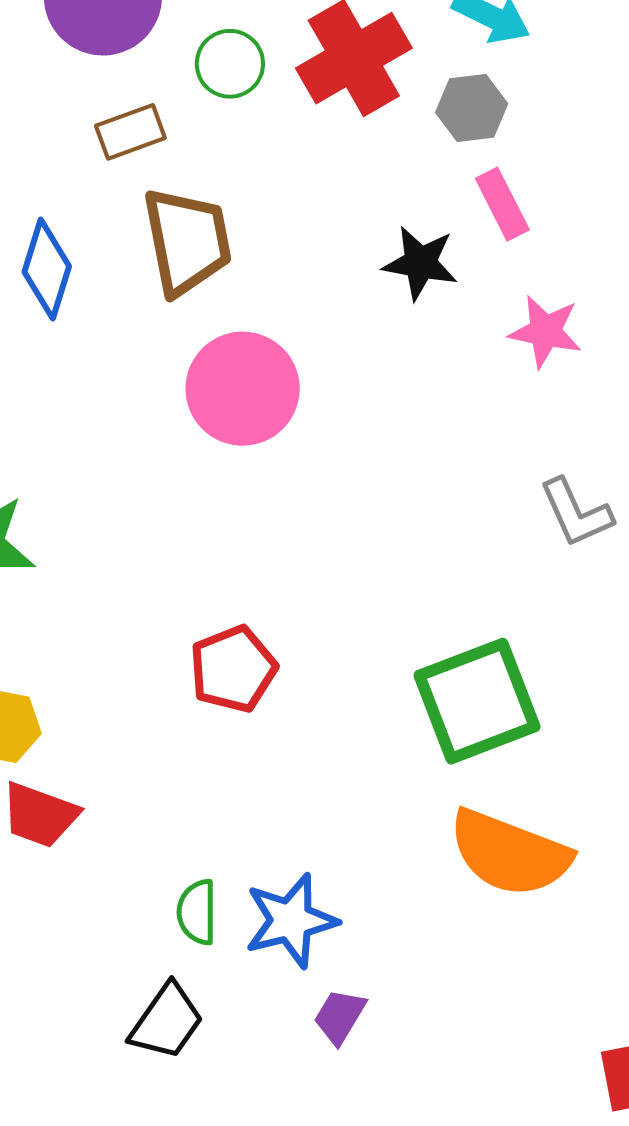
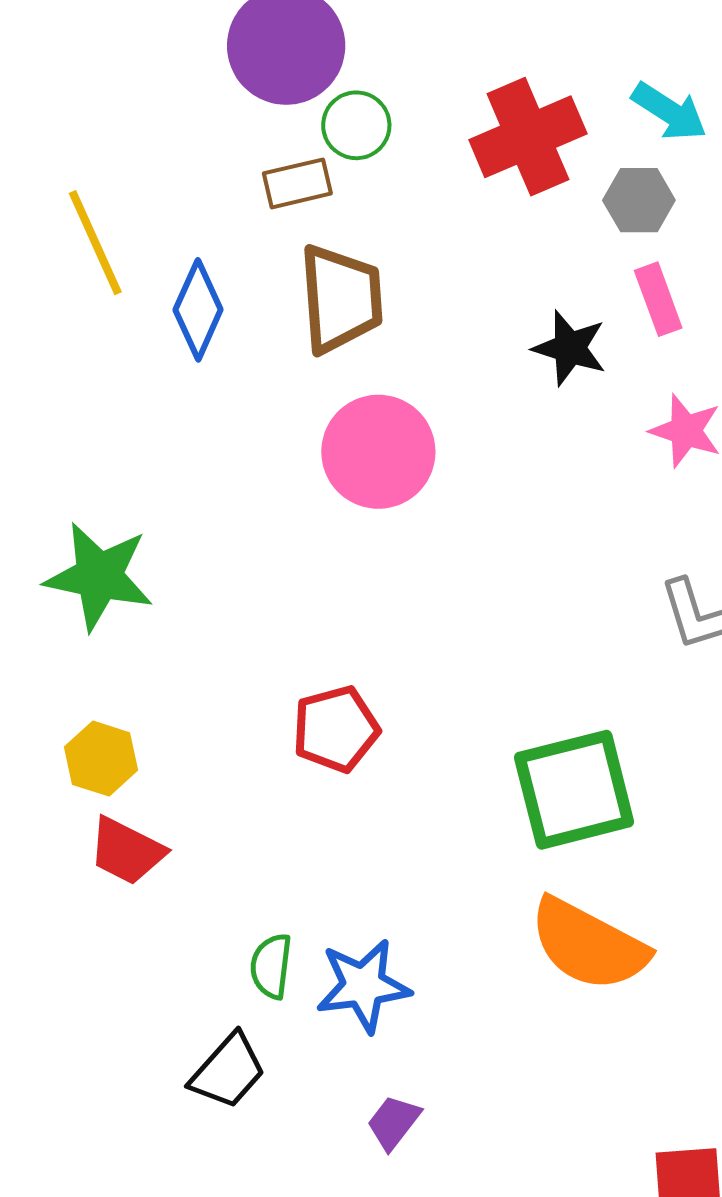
green circle: (230, 64) -> (356, 125), moved
purple trapezoid: (340, 1016) -> (394, 1122), moved

